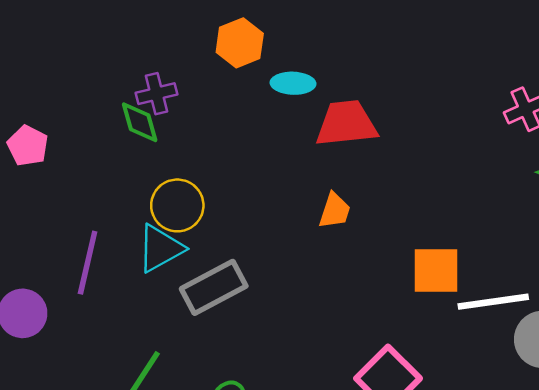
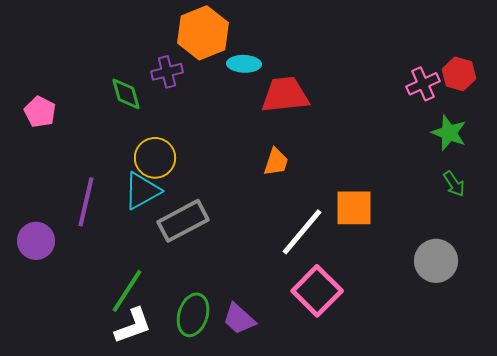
orange hexagon: (240, 43) -> (203, 33), size x1.4
purple cross: (156, 94) -> (167, 72), moved
white line: (493, 302) -> (302, 232), moved, turned -42

